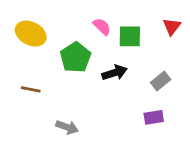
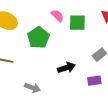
black arrow: (115, 73) -> (66, 68), moved

